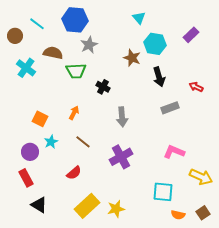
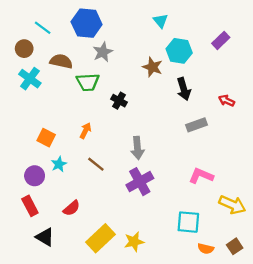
brown circle: (15, 36) -> (24, 49), moved
gray arrow: (122, 117) -> (137, 148), moved
red semicircle: (74, 173) -> (72, 208), moved

